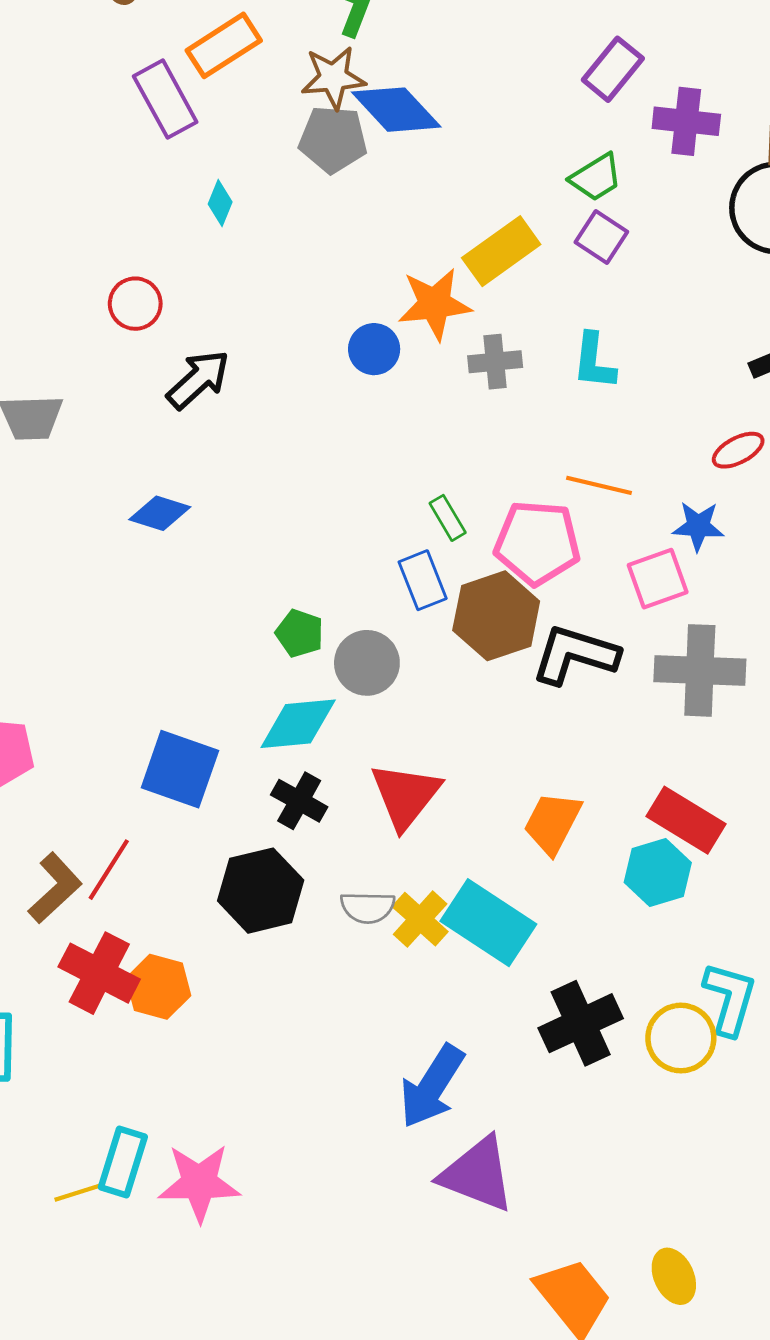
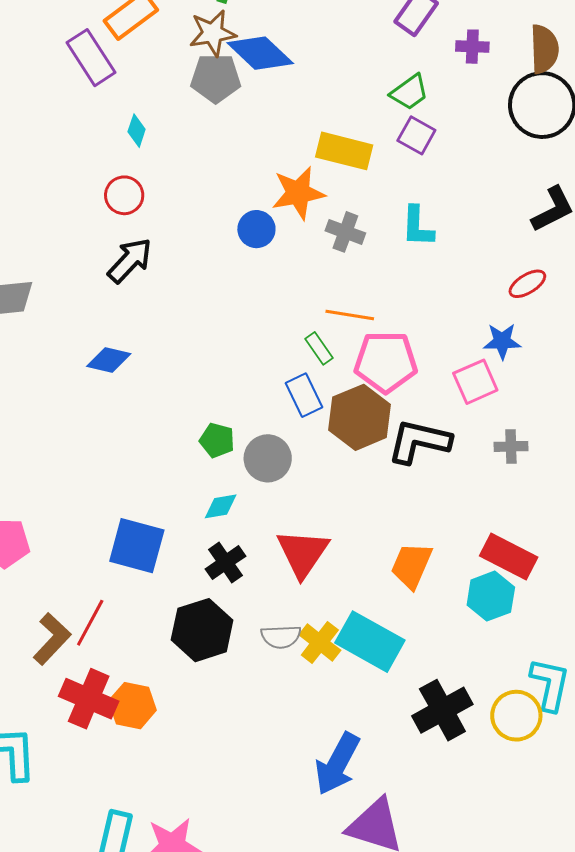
purple cross: (686, 121) -> (472, 47), size x0.7
yellow rectangle: (501, 251) -> (344, 151), turned 54
red circle: (135, 304) -> (124, 195), moved
gray cross: (495, 362) -> (345, 232), turned 30
orange line: (599, 485) -> (350, 315), moved
gray cross: (700, 670) -> (511, 446), size x0.5
cyan diamond: (298, 724) -> (221, 506), size x0.6
black cross: (299, 801) -> (225, 563), turned 30

